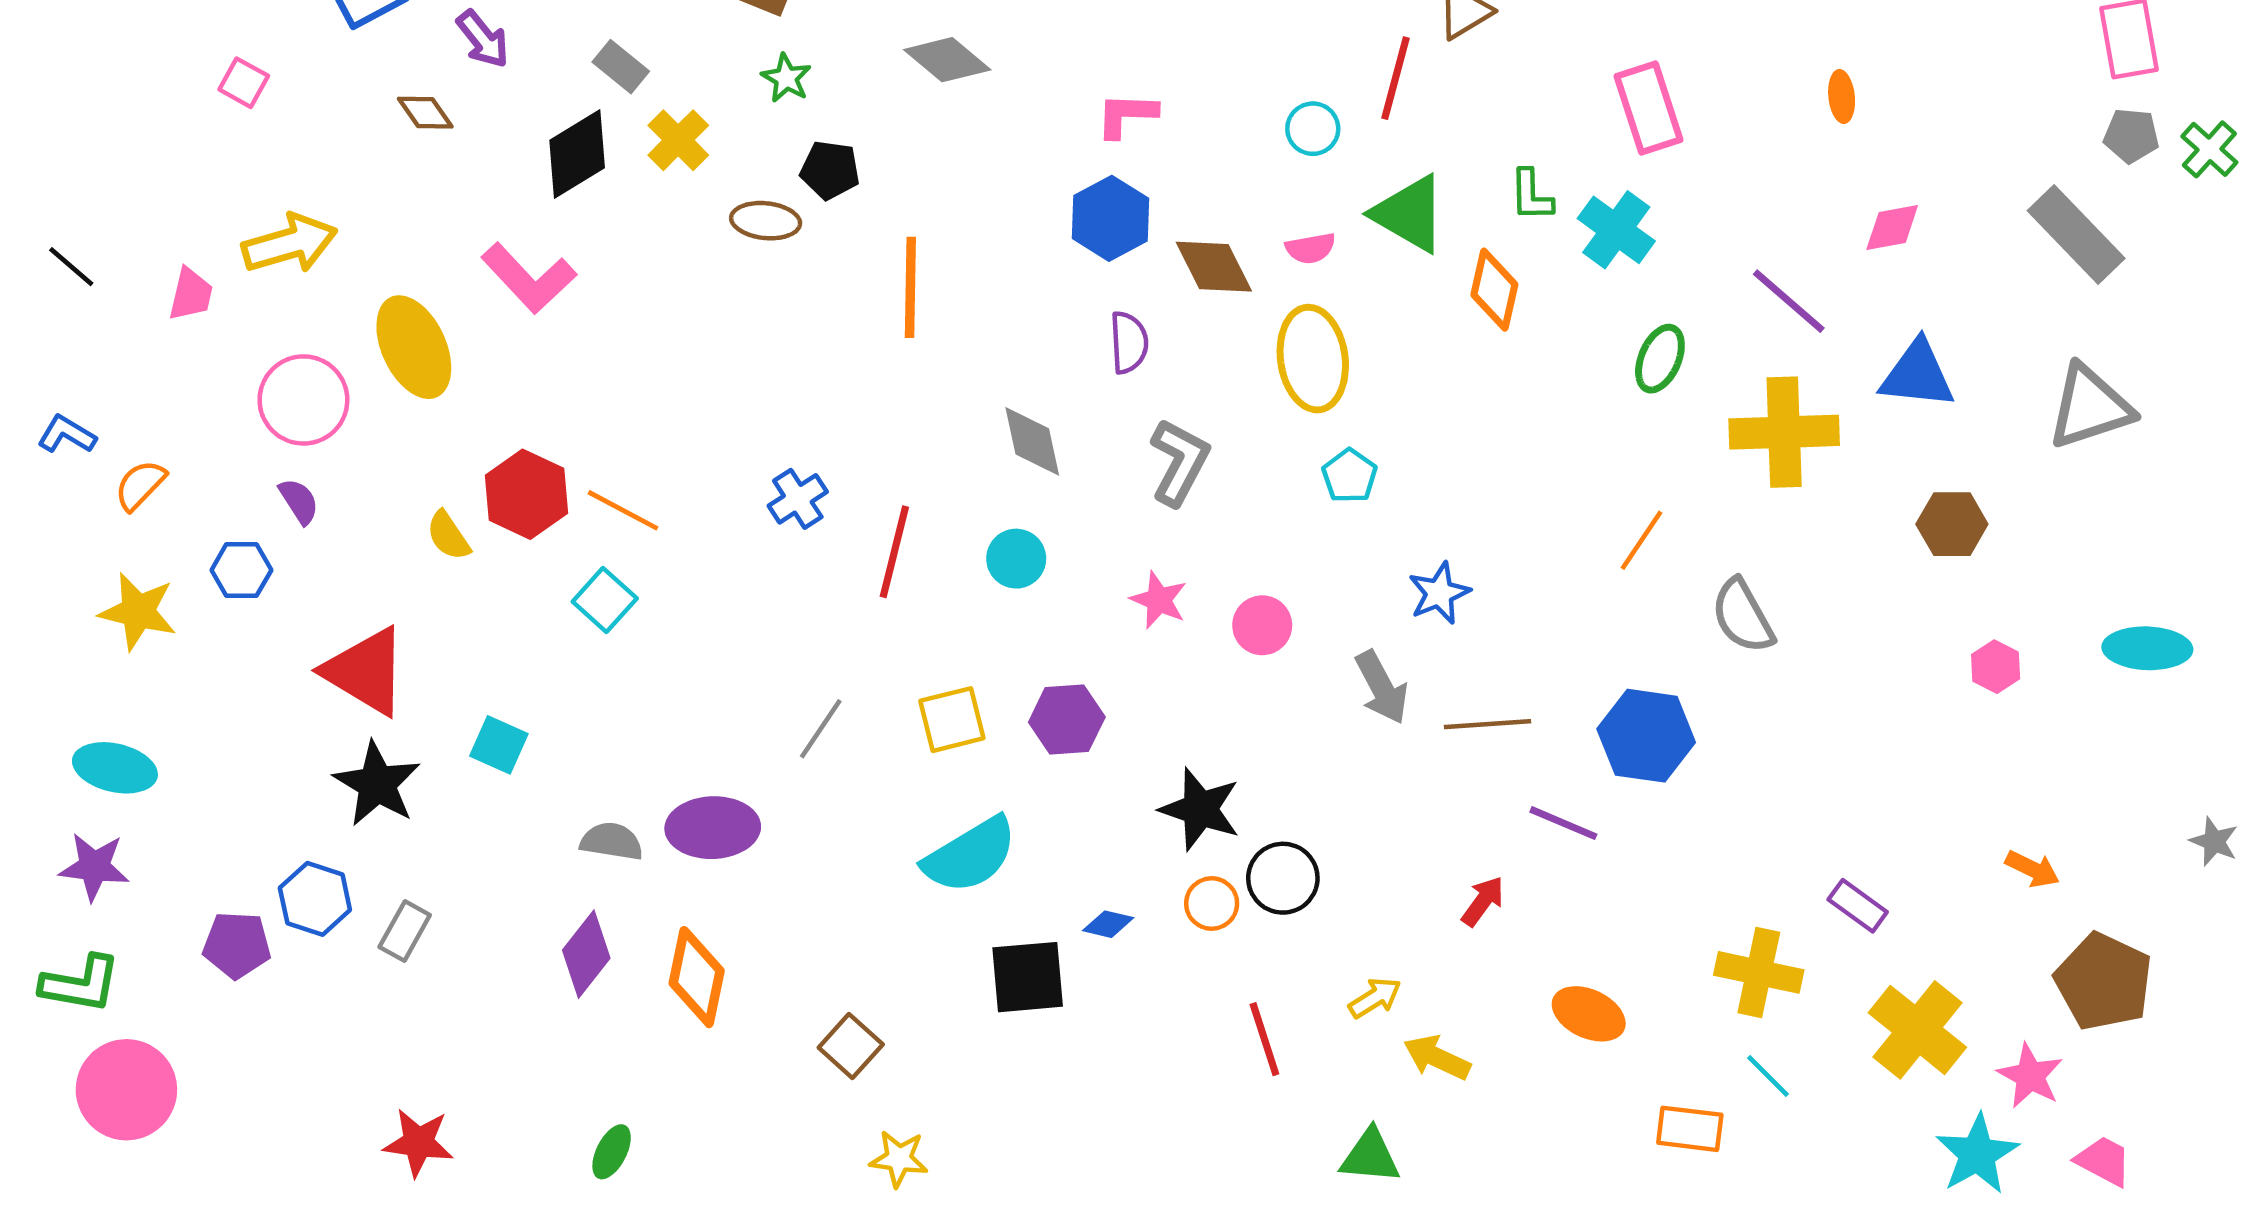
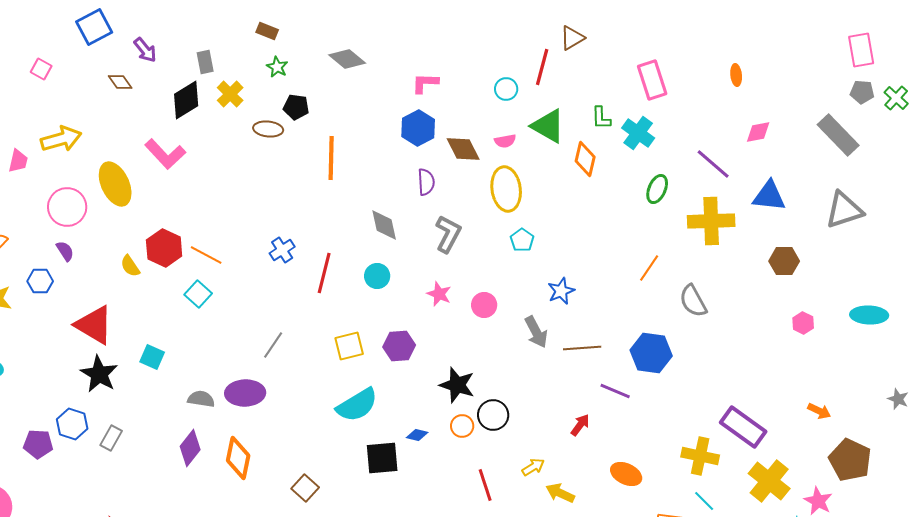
gray rectangle: (621, 67) -> (205, 62), turned 40
gray line: (821, 729) -> (273, 345), moved
purple rectangle: (1858, 906) -> (743, 427), size x1.8

